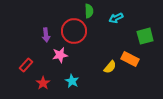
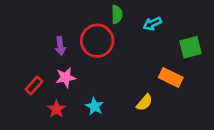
pink star: (60, 55) -> (66, 77), moved
yellow semicircle: (110, 67) -> (144, 102), moved

